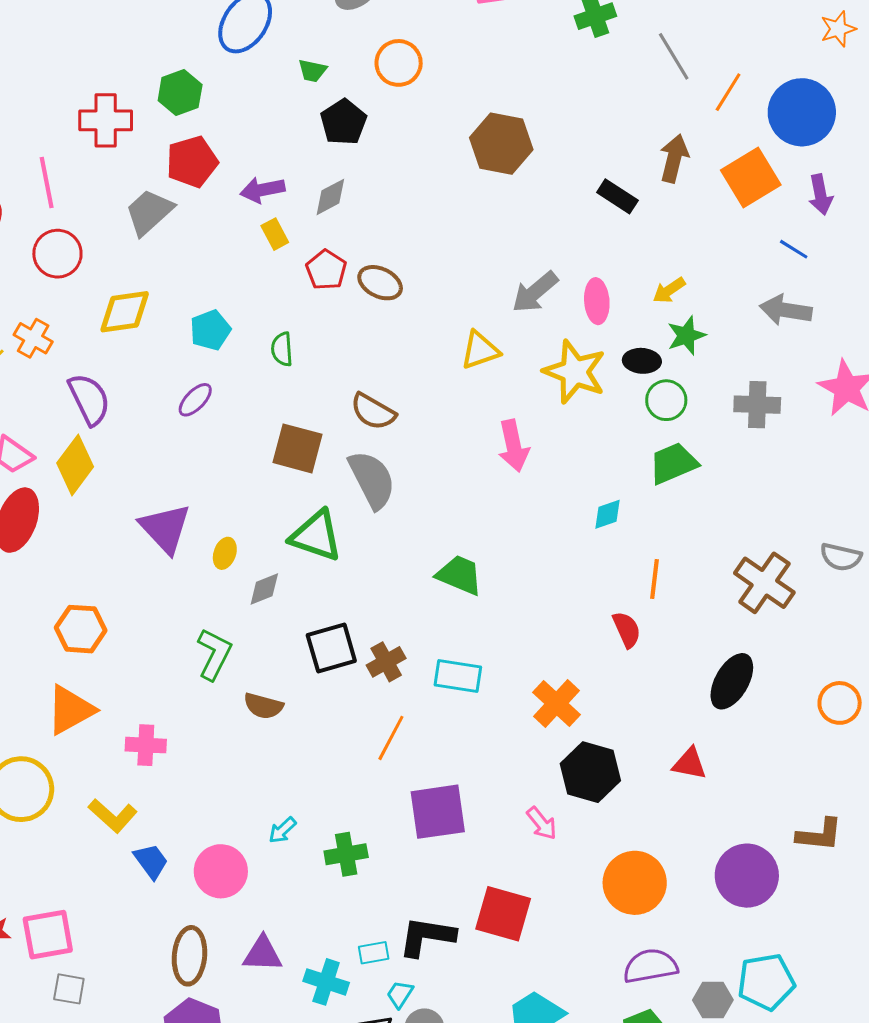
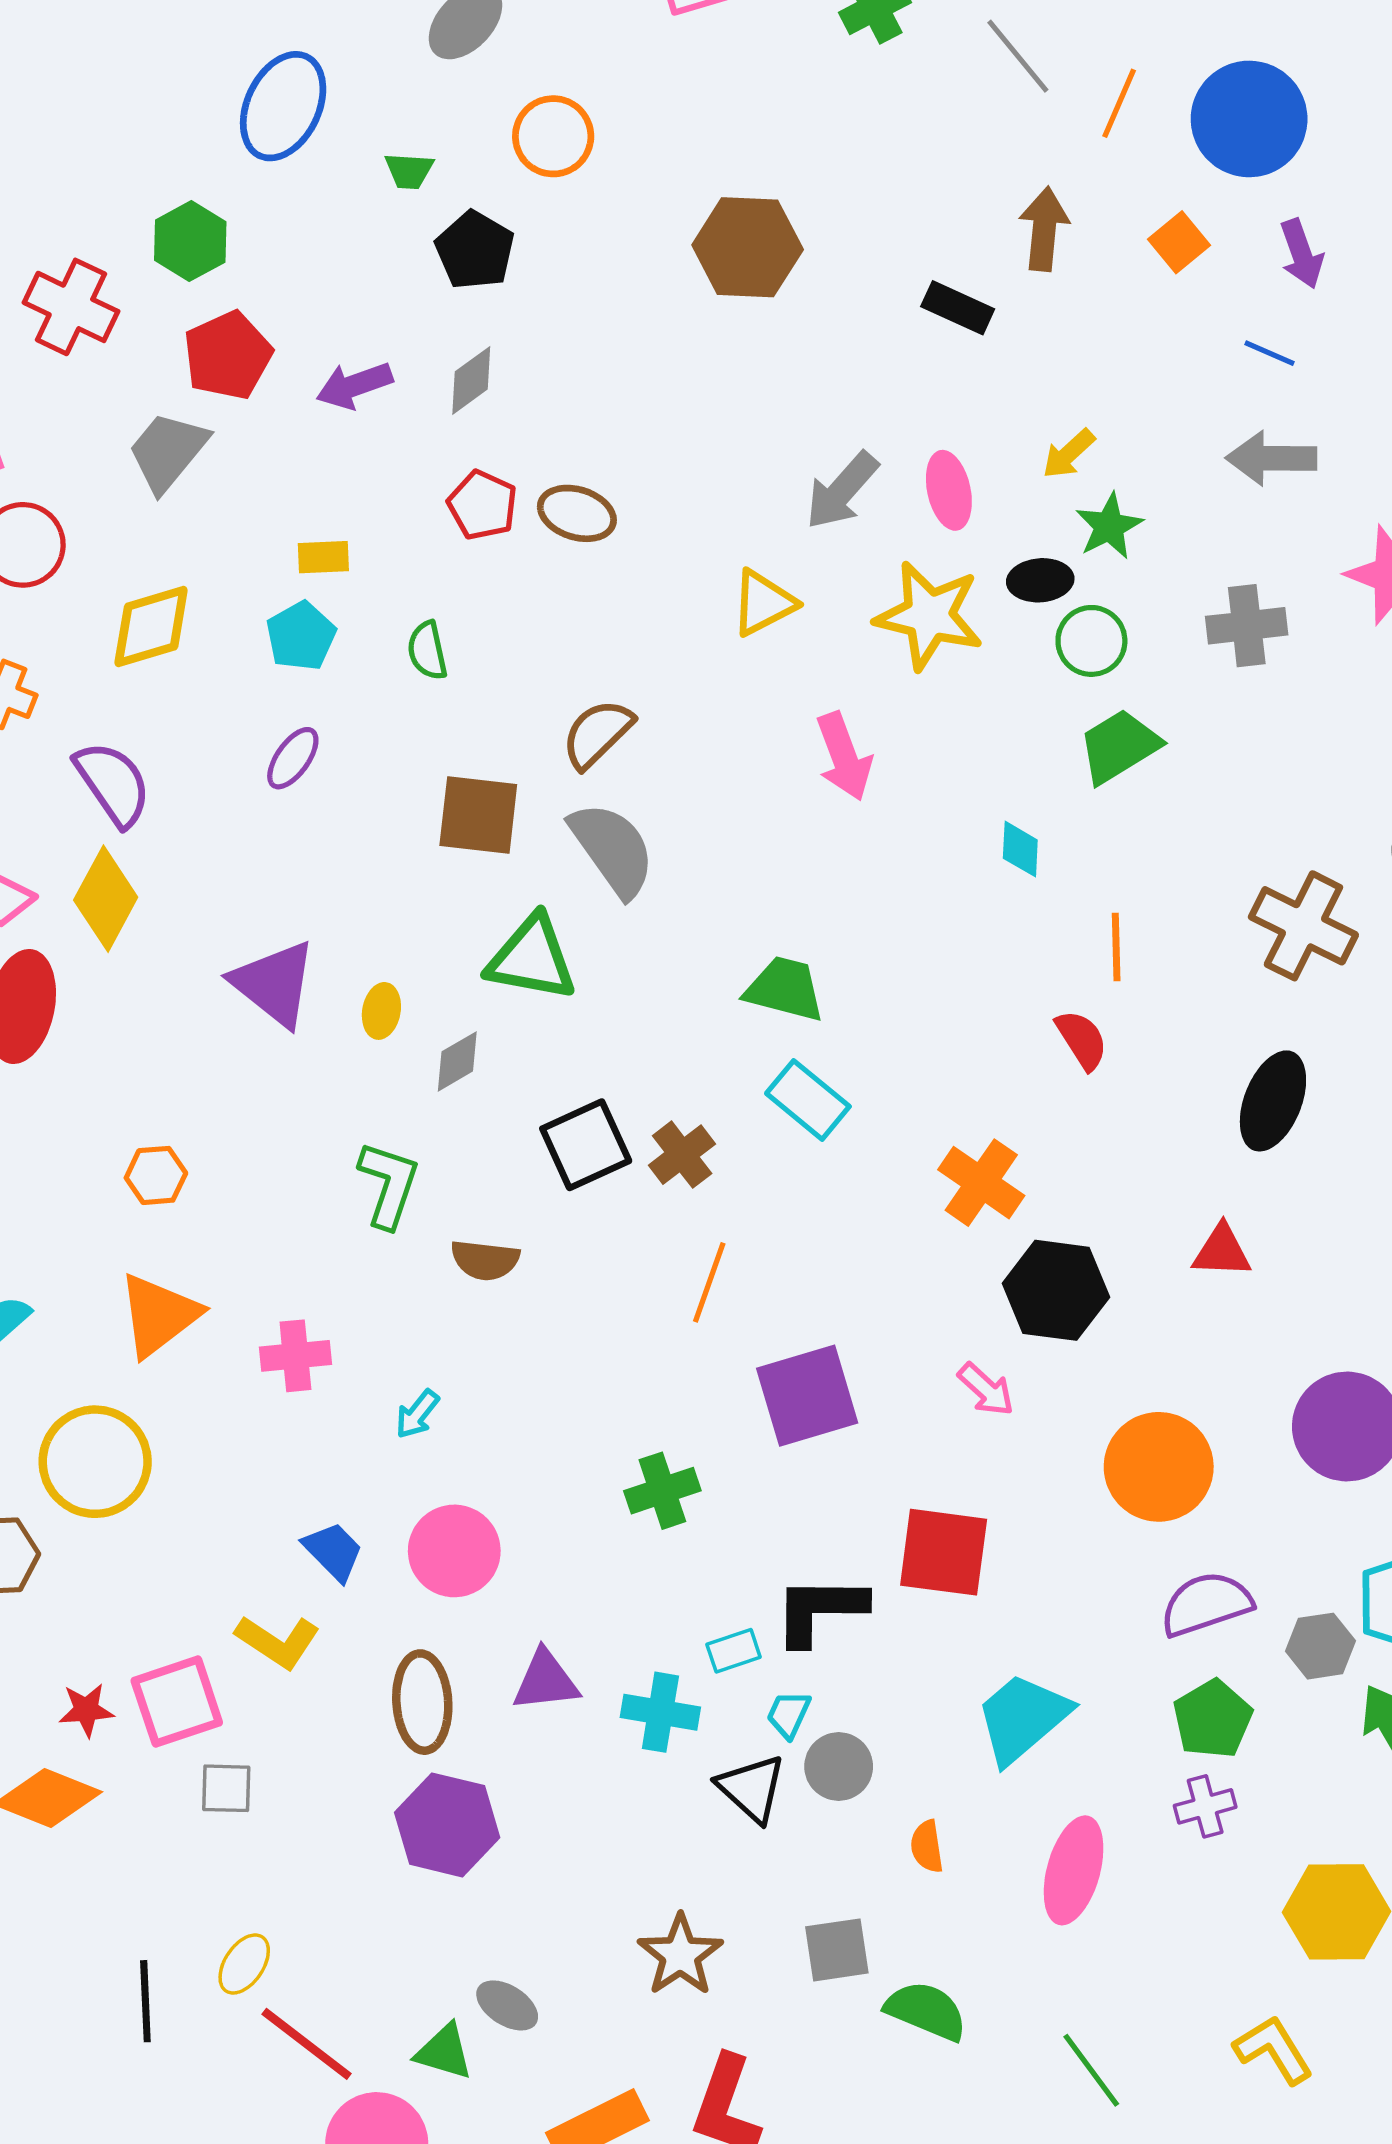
red cross: (106, 120) -> (71, 307), turned 34
orange square: (751, 178) -> (1179, 242), size x0.6
yellow rectangle: (275, 234) -> (323, 557), moved, turned -56
brown semicircle: (373, 412) -> (597, 734), turned 114
cyan diamond: (607, 514) -> (1020, 849), turned -60
orange hexagon: (81, 629) -> (156, 1175), size x0.7
cyan rectangle: (458, 676) -> (808, 1100), moved, turned 39
yellow L-shape: (113, 816) -> (278, 1642), moved
cyan arrow: (282, 830) -> (417, 1414), moved

